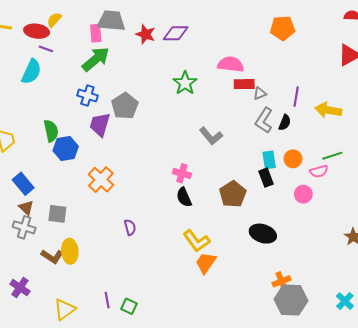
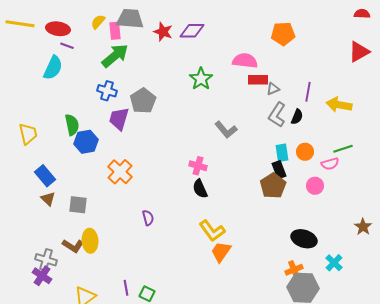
yellow semicircle: (54, 20) -> (98, 22), moved
orange pentagon: (283, 28) -> (283, 34), moved
brown pentagon: (233, 194) -> (273, 186), moved
gray cross: (24, 227) -> (46, 260), moved
black ellipse: (263, 234) -> (304, 239), moved
cyan cross: (345, 301) -> (334, 263), moved

